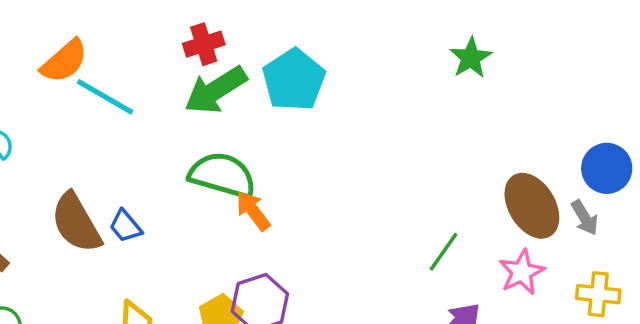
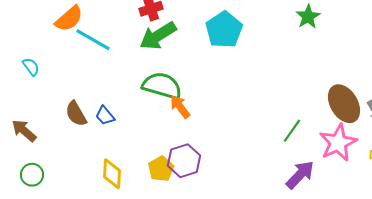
cyan pentagon: (294, 80) -> (224, 30), moved
brown semicircle: (76, 223) -> (76, 114), size x0.7
pink star: (522, 272) -> (338, 143), size x1.4

